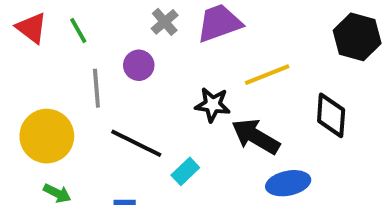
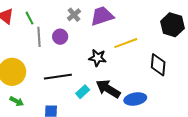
gray line: (96, 88) -> (39, 37), moved
black arrow: (256, 136) -> (108, 89), moved
black line: (136, 143) -> (58, 77), turned -36

